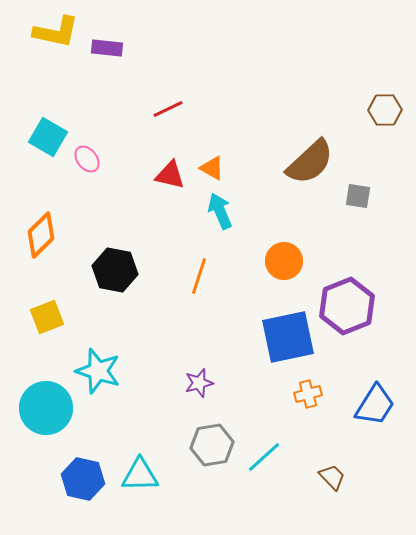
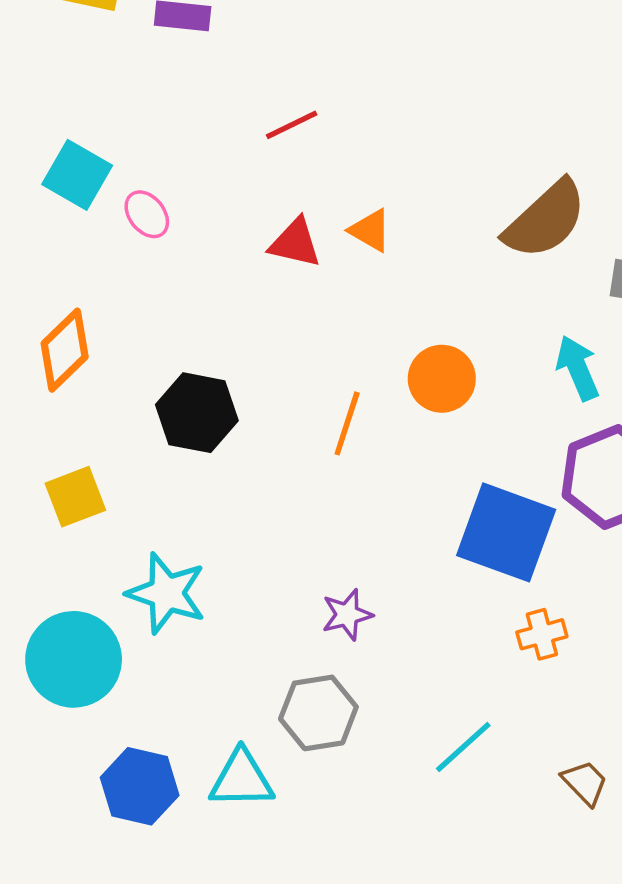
cyan arrow: (220, 211) -> (578, 368), moved
orange circle: (284, 261) -> (442, 379), moved
blue square: (288, 337) -> (506, 532), turned 32
gray hexagon: (212, 445) -> (318, 713), moved

